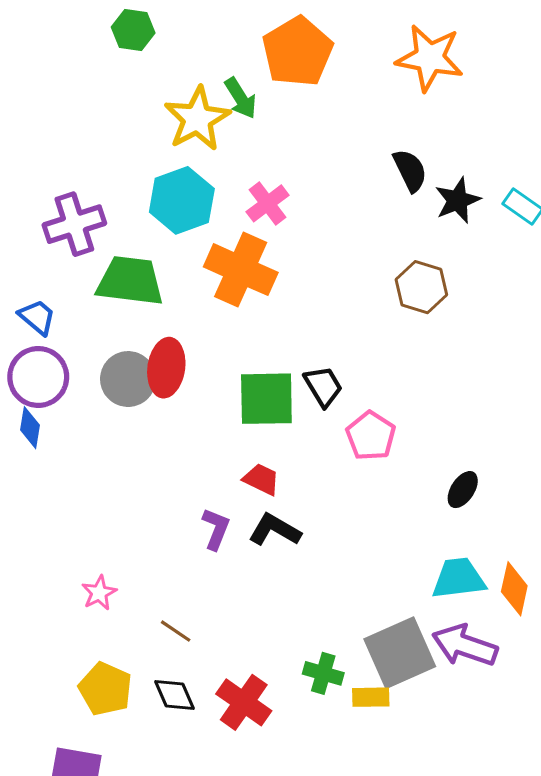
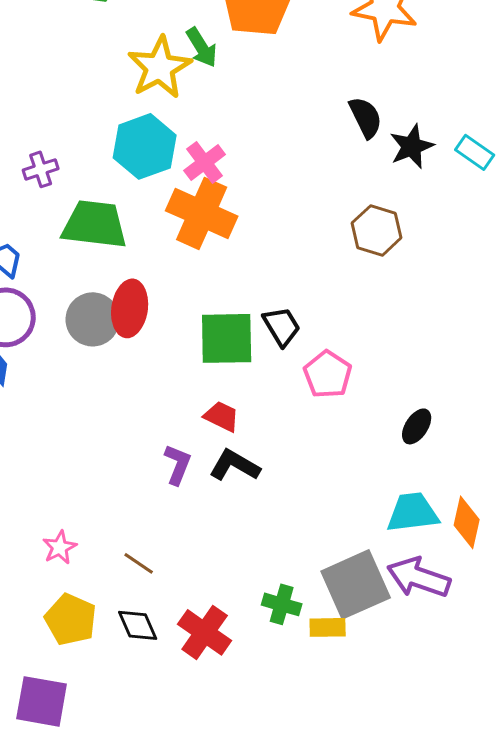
pink cross: (267, 203) -> (205, 162), moved
purple cross: (74, 224) -> (41, 169), size x0.6
pink star: (99, 593) -> (60, 547), moved

